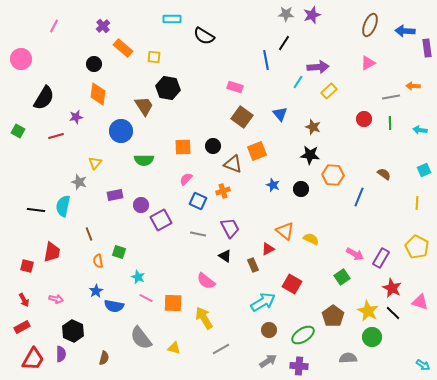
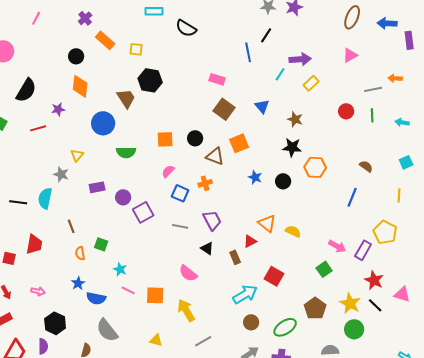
blue line: (359, 197) -> (352, 197), moved
yellow pentagon: (417, 247) -> (385, 232), moved
gray semicircle: (141, 338) -> (107, 330), moved

